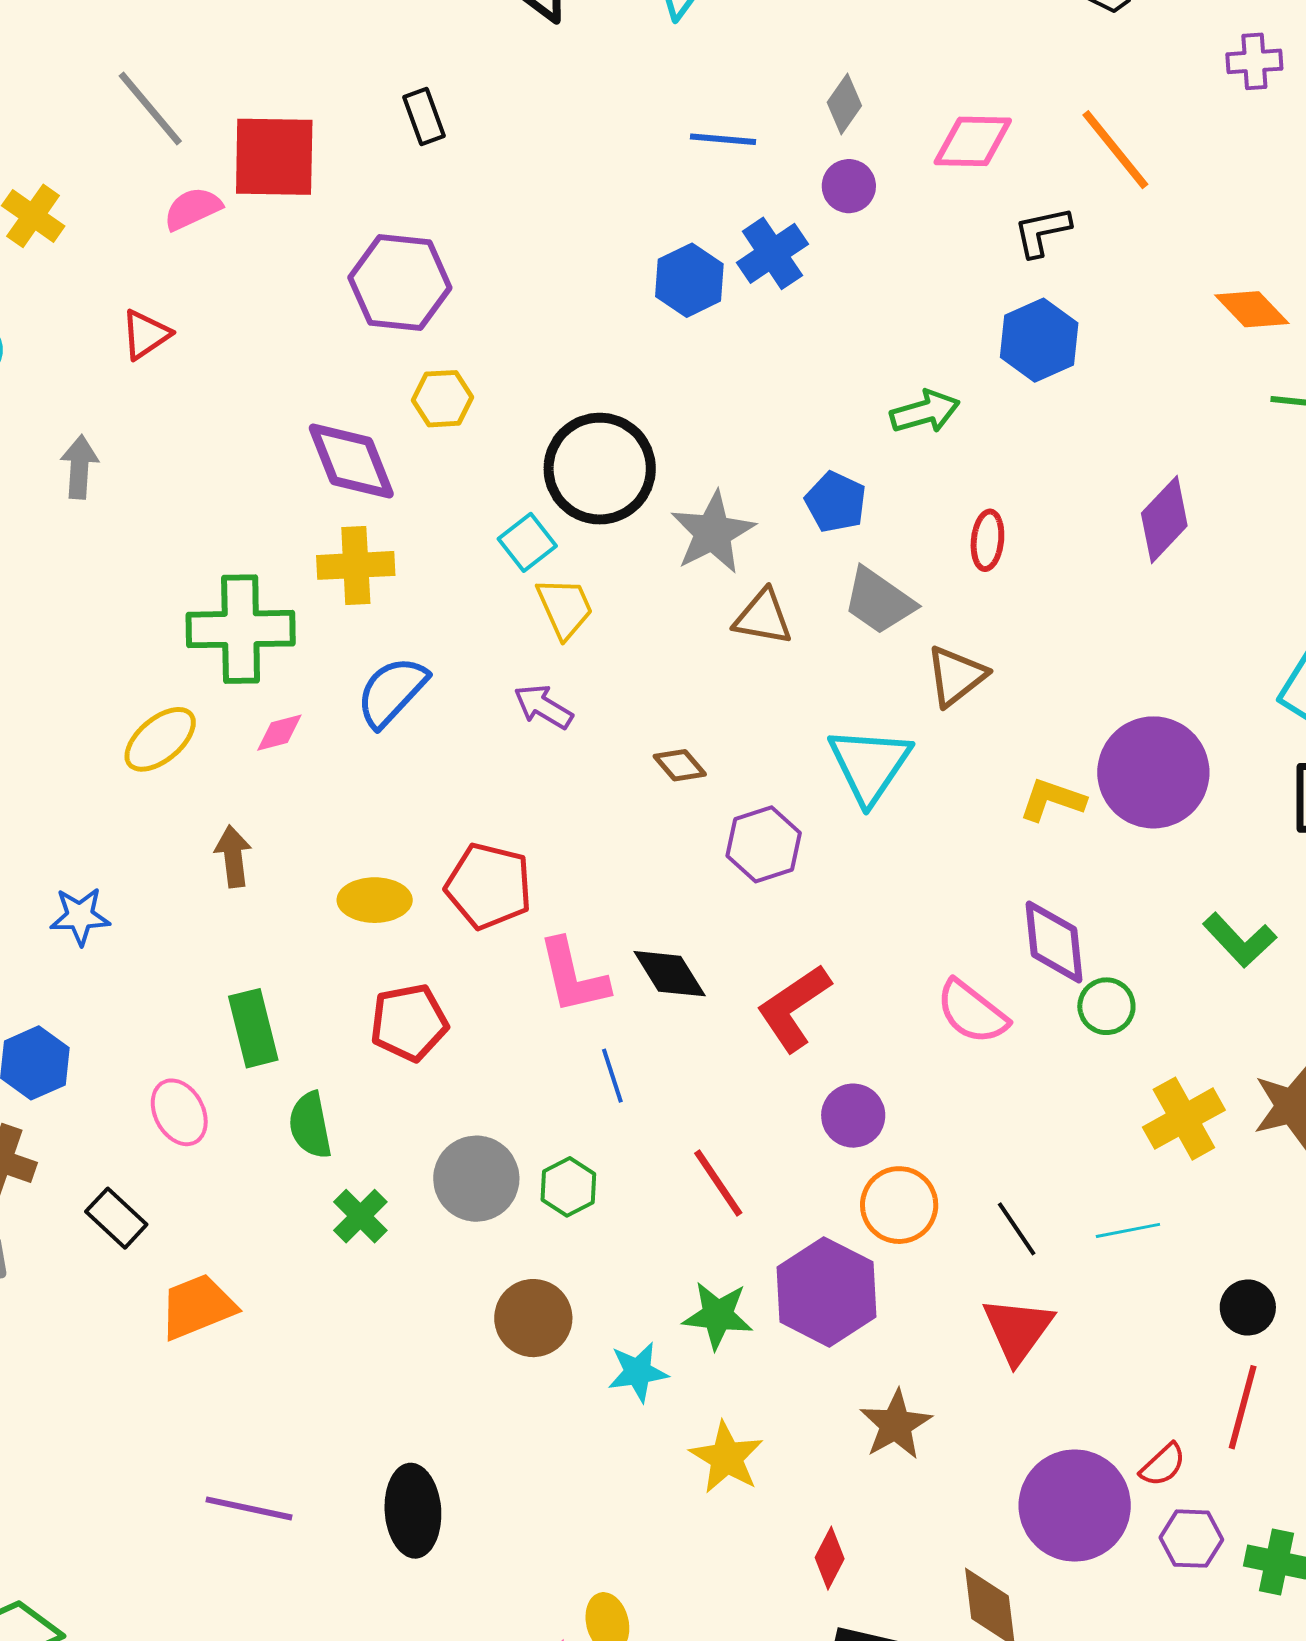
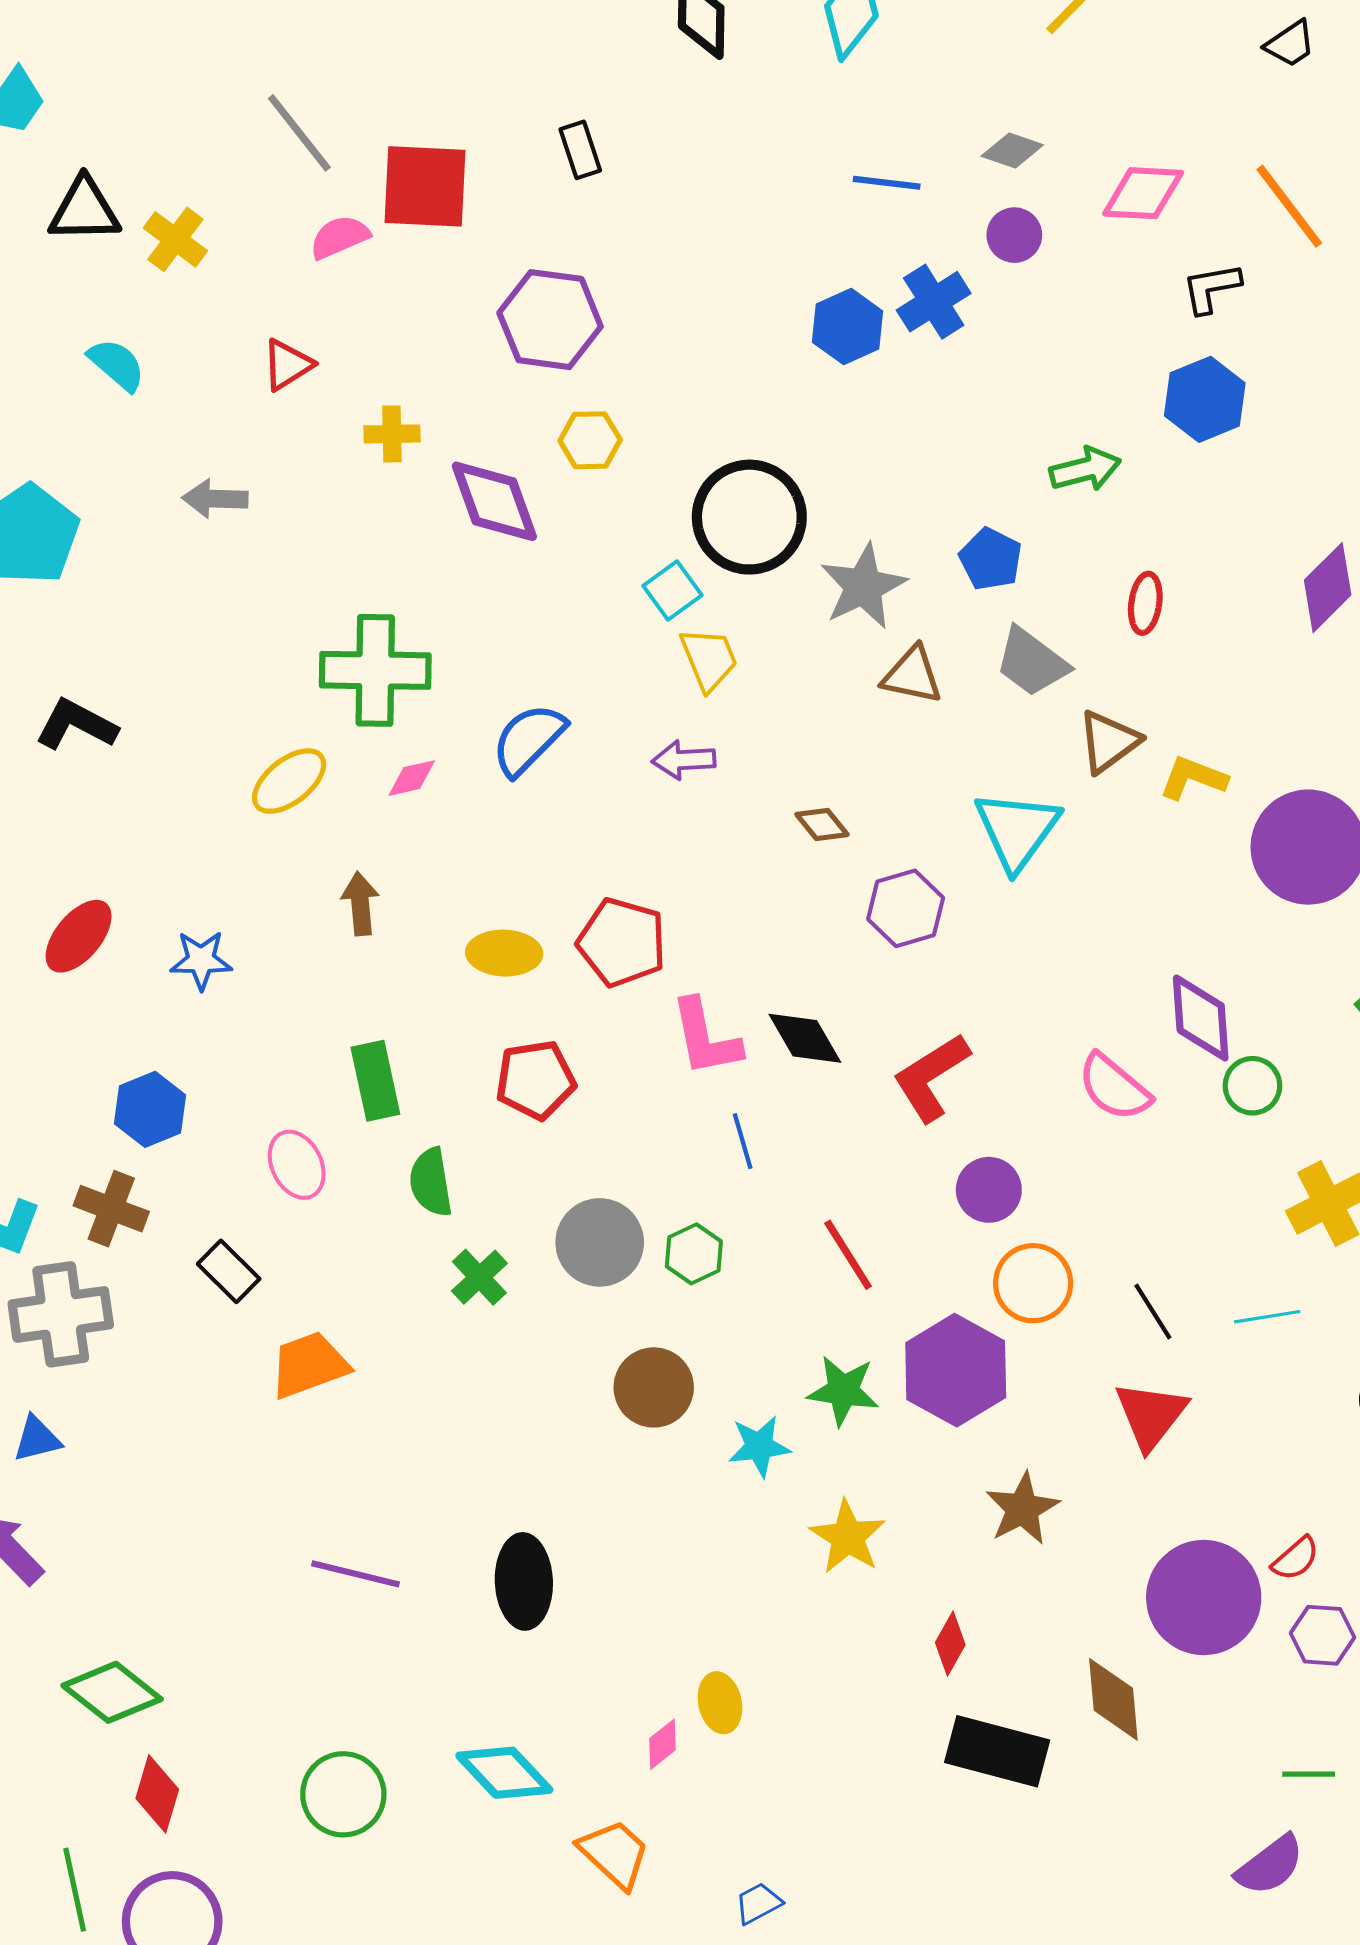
gray diamond: (844, 104) -> (1012, 151), turned 72
gray arrow: (79, 467) -> (215, 499), turned -94
yellow cross: (356, 565) -> (392, 434), moved, size x0.7
purple arrow: (543, 707) -> (684, 760), turned -36
yellow L-shape: (1052, 800) -> (1193, 778), moved

